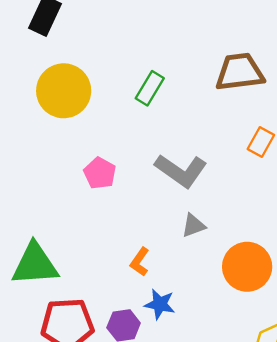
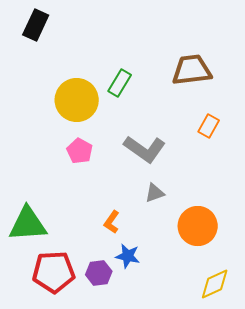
yellow circle: (64, 91) -> (77, 100), moved

